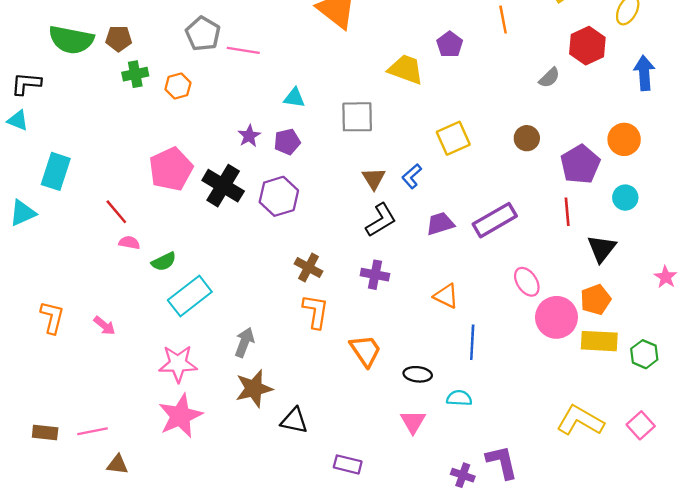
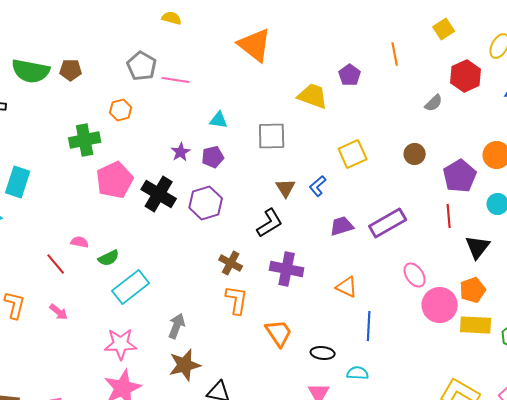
green cross: (135, 74) -> (85, 140), moved, size x1.4
red line: (116, 212) -> (56, 264), moved
black L-shape: (381, 220) -> (270, 223), moved
purple cross: (375, 275) -> (287, 269), size x1.4

